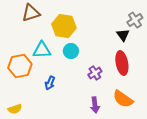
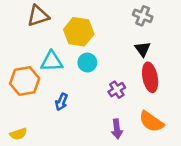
gray cross: (135, 20) -> (143, 16), moved, turned -35
black triangle: (123, 35) -> (143, 49), moved

